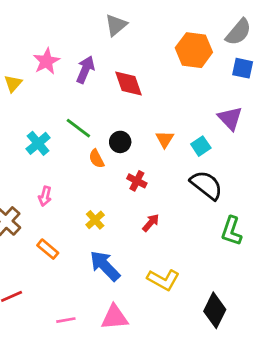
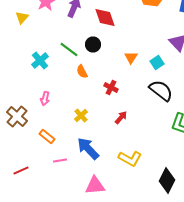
black circle: (120, 142) -> (93, 44), moved
pink line: (66, 320) -> (60, 160), moved

